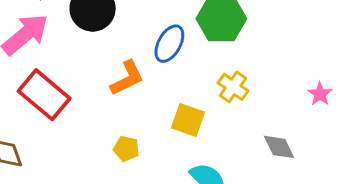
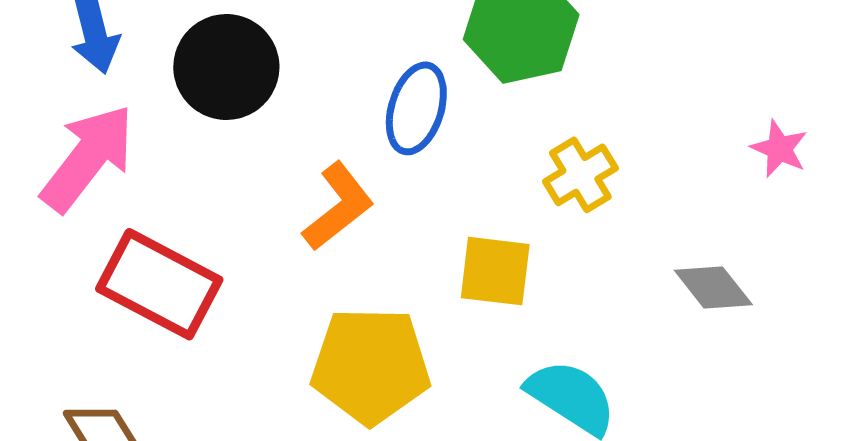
yellow cross: (233, 87) -> (580, 175), turned 36
yellow pentagon: (126, 149) -> (371, 366), size x2.0

